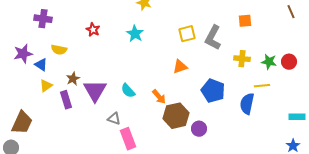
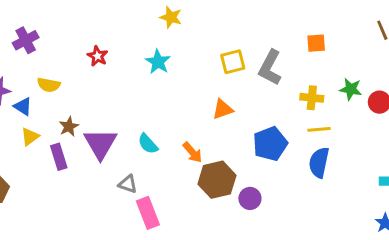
purple cross: (43, 19) -> (26, 40), turned -36
green star: (269, 62) -> (351, 89), moved
yellow line: (262, 86) -> (319, 129), moved
blue pentagon: (213, 91) -> (270, 144), turned 30

